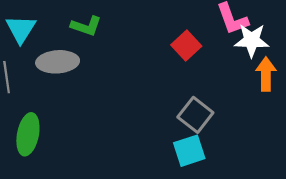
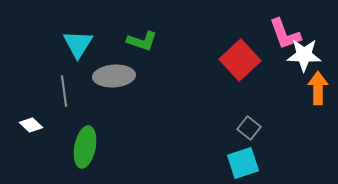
red square: (186, 45) -> (240, 60), size x1.4
gray square: (195, 115) -> (249, 128), size x0.7

